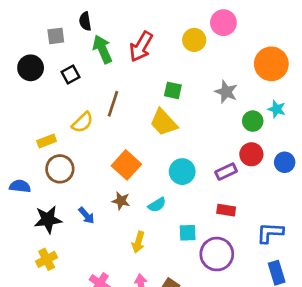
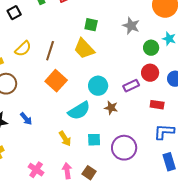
brown line: (113, 104) -> (50, 51), moved
brown star: (121, 201) -> (111, 108), moved
cyan semicircle: (157, 205) -> (79, 111), size x1.6
red rectangle: (226, 210) -> (157, 105), moved
cyan square: (188, 233) -> (94, 140), moved
yellow arrow: (138, 242) -> (65, 139), turned -49

